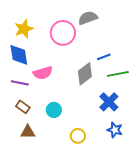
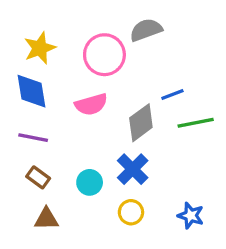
pink semicircle: (43, 73) -> (91, 104), moved
blue cross: (109, 102) -> (133, 169), moved
yellow circle: (78, 136) -> (131, 212), moved

